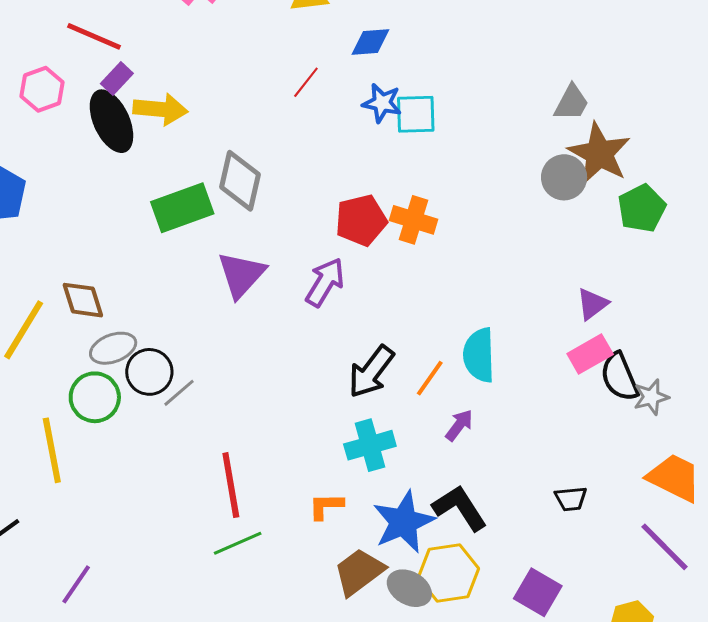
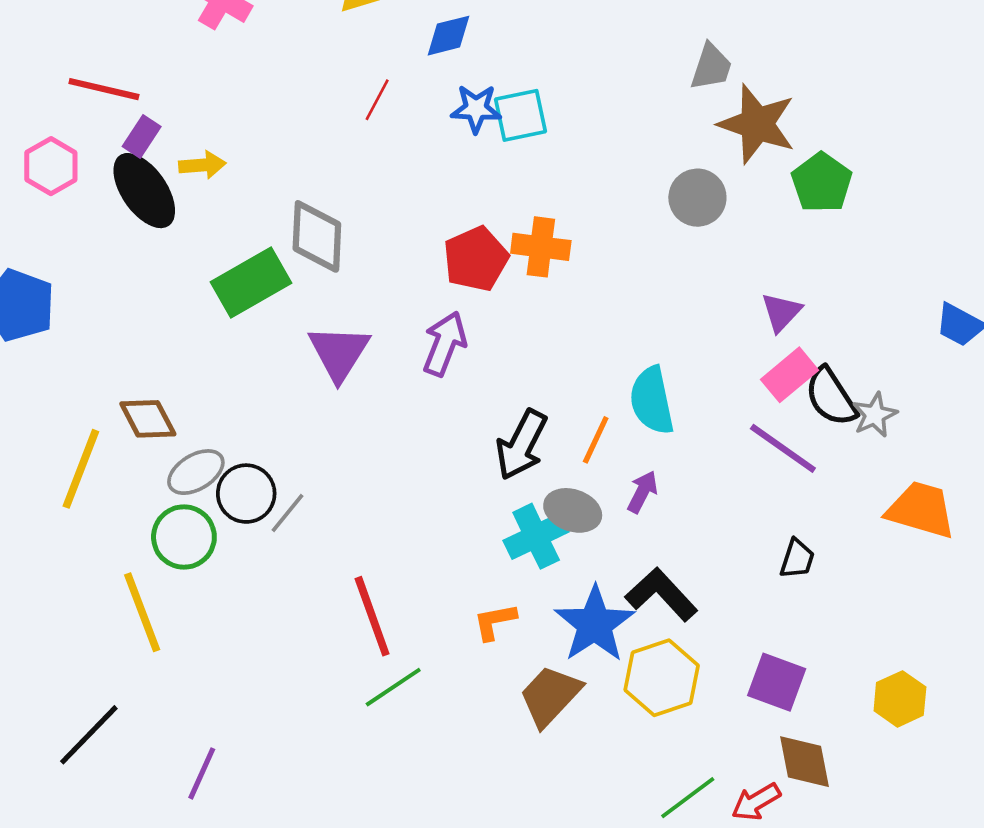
yellow arrow: (160, 109) -> (202, 165), size x0.7
gray circle: (564, 177) -> (697, 198), moved
black trapezoid: (571, 499) -> (797, 559), turned -56
purple line: (665, 547) -> (783, 448), moved
gray ellipse: (409, 588) -> (573, 510), moved

